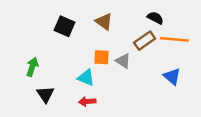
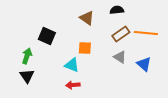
black semicircle: (155, 18) -> (117, 10), moved, turned -32
black square: (65, 26) -> (47, 36), moved
gray triangle: (123, 61) -> (120, 57), moved
black triangle: (45, 94) -> (27, 76), moved

